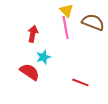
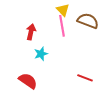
red semicircle: (30, 72) -> (28, 81), moved
red line: (80, 82) -> (85, 78), moved

